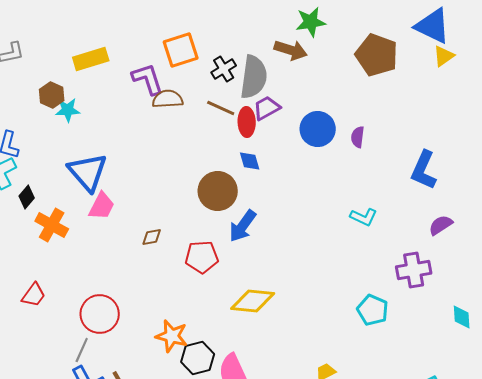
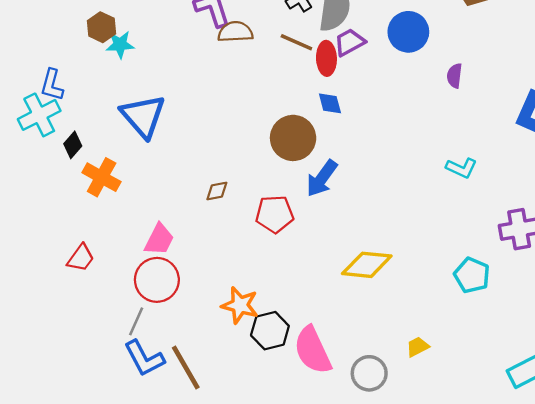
blue circle: (318, 129) -> (408, 32), moved
pink trapezoid: (102, 206) -> (159, 239), moved
yellow diamond: (253, 301) -> (367, 265), moved

